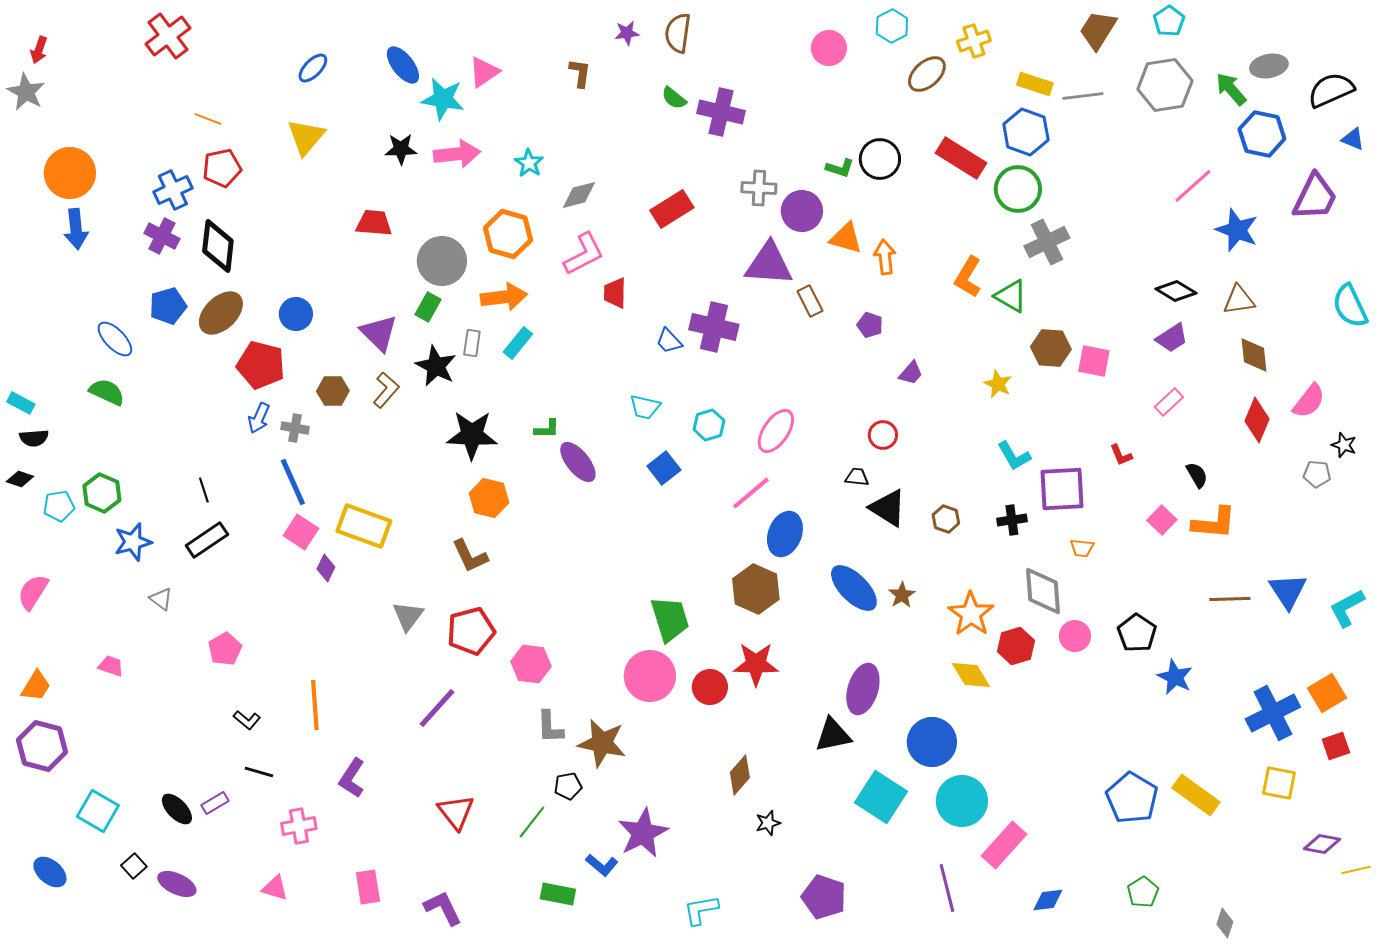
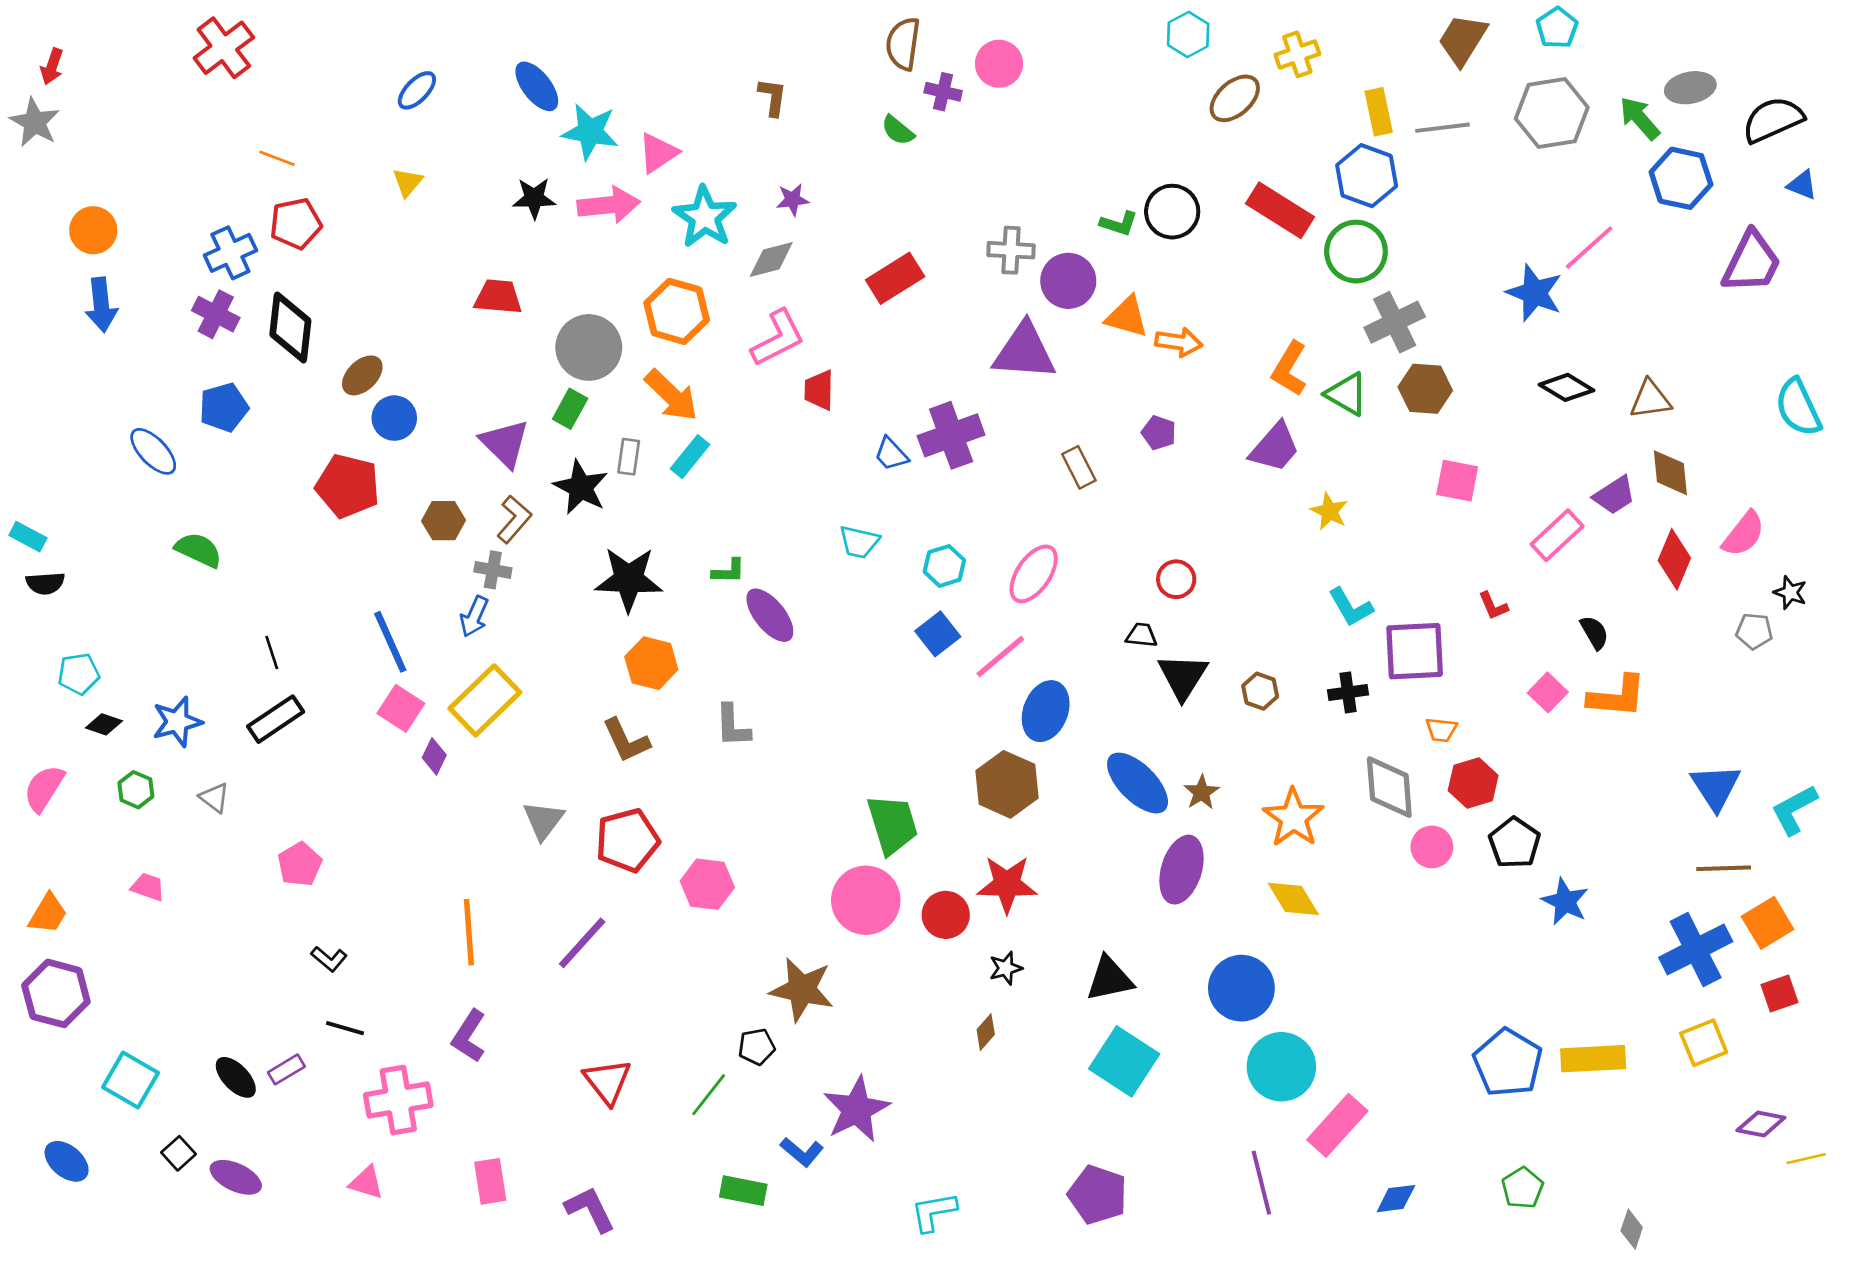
purple star: (627, 33) -> (793, 200), moved
pink circle: (829, 48) -> (999, 64), moved
pink triangle: (484, 72) -> (658, 153), moved
yellow rectangle: (1035, 84) -> (1379, 112), turned 60
purple cross: (721, 112) -> (943, 92), moved, size x0.6
yellow triangle: (306, 137) -> (408, 182), size x0.6
cyan star: (529, 163) -> (705, 217), size x1.6
orange circle: (70, 173) -> (93, 230), size x0.7
blue star: (1237, 230) -> (1534, 293), moved
orange arrow: (885, 257) -> (1179, 342), turned 104
orange arrow: (504, 297) -> (671, 395), turned 51
brown rectangle: (810, 301) -> (1079, 467), moved
brown ellipse: (221, 313) -> (362, 375), moved, size x0.7
purple cross: (714, 327) -> (951, 435), turned -33
purple trapezoid: (1172, 338) -> (1614, 495), moved
brown hexagon: (1051, 348) -> (1425, 389), moved
purple trapezoid: (911, 373) -> (1275, 447), moved, size x1.6
green semicircle: (107, 392) -> (198, 550), moved
pink rectangle: (1169, 402) -> (1557, 535), size x1.4
blue arrow: (259, 418) -> (474, 617), moved
gray cross: (295, 428) -> (493, 570), moved
blue square: (664, 468) -> (938, 634), moved
black diamond: (20, 479) -> (104, 724), moved
green hexagon: (102, 493) -> (136, 790), moved, size x0.7
black triangle: (888, 508) -> (1183, 676), turned 30
yellow rectangle: (364, 526) -> (485, 700), turned -64
brown line: (1230, 599) -> (1724, 868), moved
red hexagon: (1016, 646) -> (1473, 783), moved
purple ellipse: (863, 689) -> (1181, 870), moved
orange line: (315, 705) -> (469, 932), moved
gray L-shape: (550, 727) -> (733, 726), moved
brown diamond: (740, 775) -> (986, 1032), size x0.7
yellow square: (1279, 783) -> (1704, 1043), turned -33
yellow rectangle: (1196, 795) -> (1593, 1059), turned -39
cyan square: (881, 797) -> (1124, 1061), moved
black star: (768, 823) -> (1006, 968), moved
pink cross: (299, 826) -> (398, 1100), size x1.4

